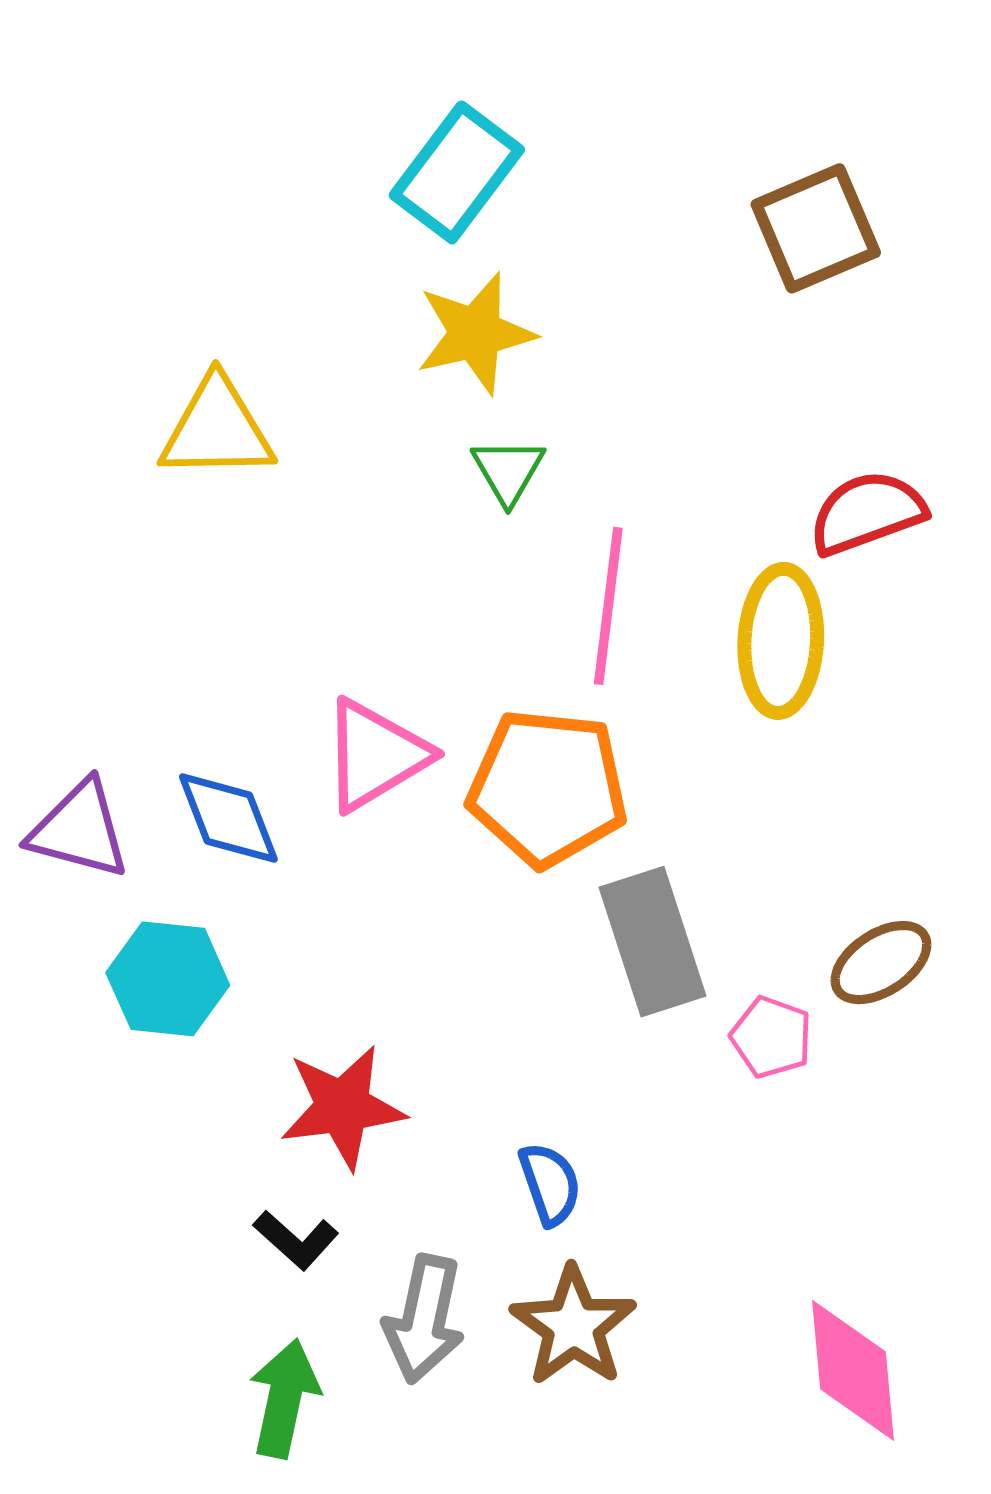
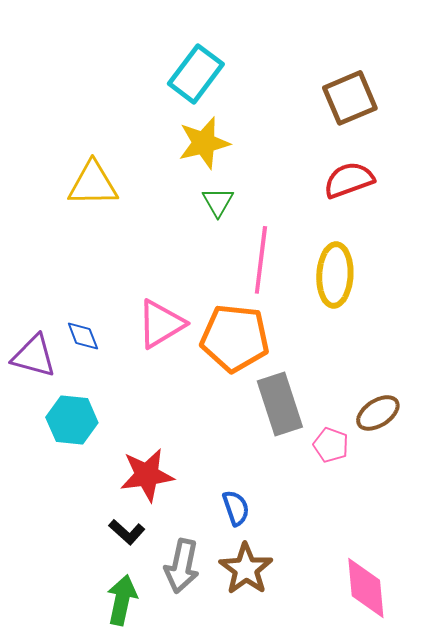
red semicircle: (867, 513) -> (349, 180), moved
blue diamond: (228, 818) -> (83, 336), moved, size x0.7

